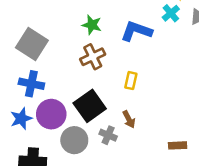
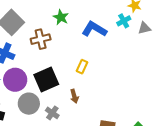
brown cross: (93, 57) -> (41, 39), moved
gray cross: (108, 135) -> (52, 113), moved

